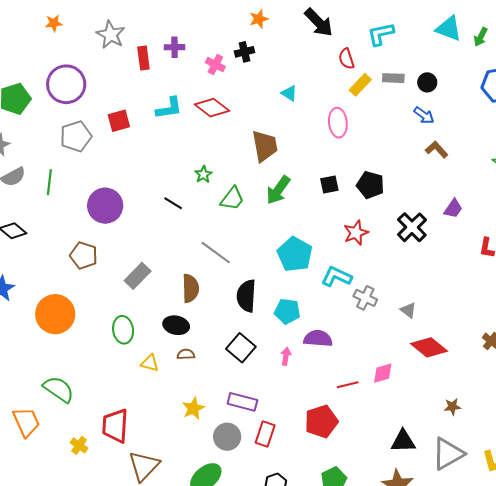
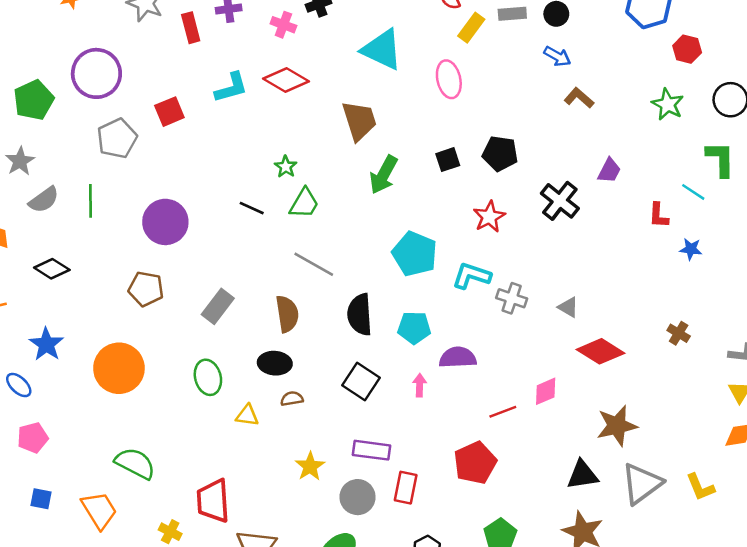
cyan triangle: (289, 93) -> (382, 49), size x2.0
green trapezoid: (232, 199) -> (304, 203), moved
brown star: (452, 407) -> (617, 426), moved, size x1.8

